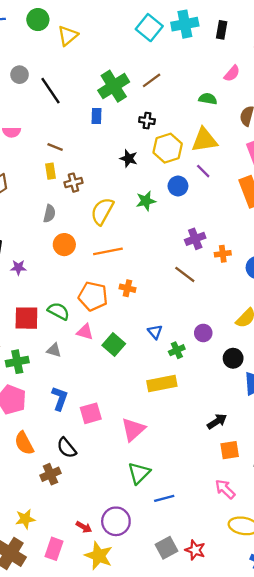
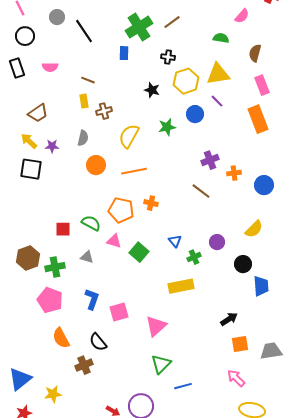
purple star: (18, 268) -> (52, 146), moved
red square: (26, 318) -> (63, 229), size x0.7
yellow star: (25, 519) -> (53, 394), moved

